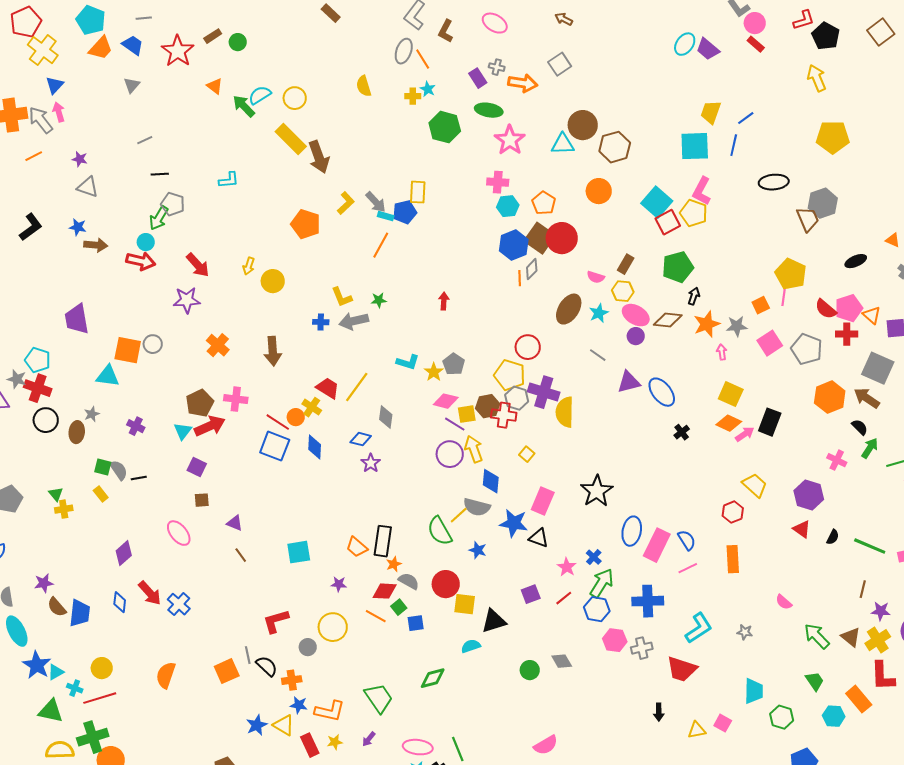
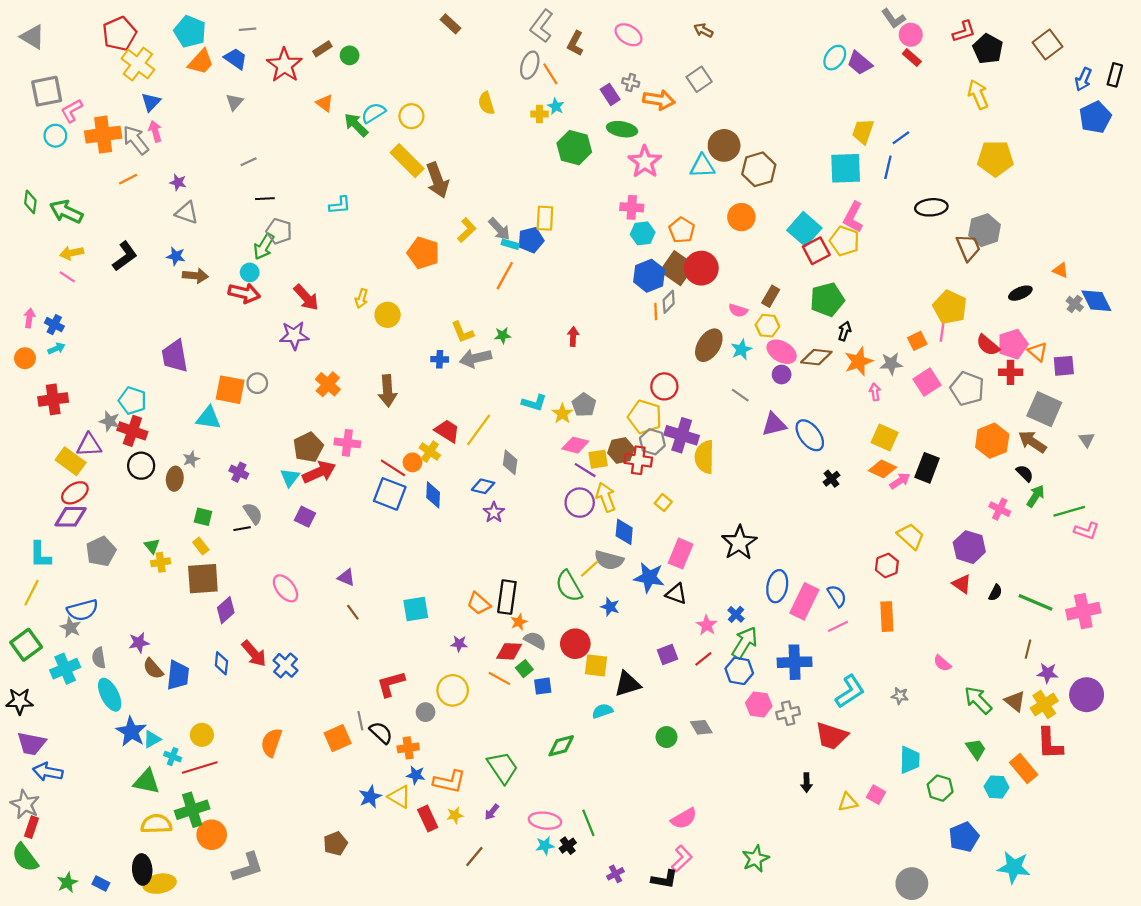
gray semicircle: (119, 470) -> (253, 513), moved
brown square: (202, 500) -> (203, 579), moved, size x2.0

